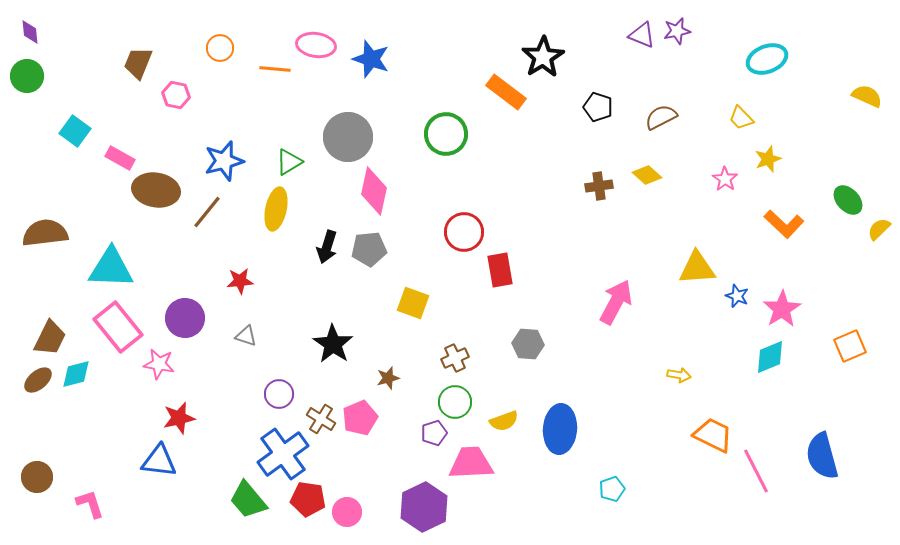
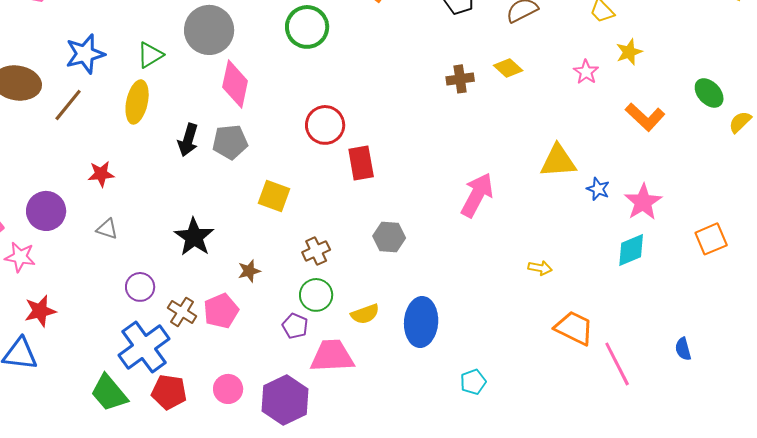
purple pentagon: (434, 433) -> (295, 326), turned -30
blue semicircle: (822, 456) -> (683, 349), size x0.5
pink circle: (347, 512) -> (228, 389), moved

